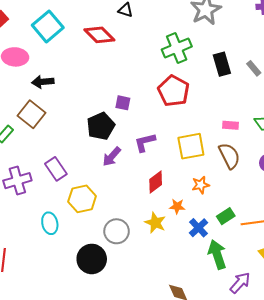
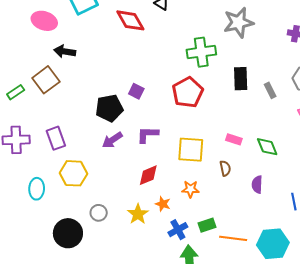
brown semicircle: (229, 156) -> (225, 168), size x0.6
gray circle: (117, 231) -> (99, 213), size x0.7

